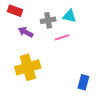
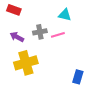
gray cross: (48, 20) -> (40, 32), moved
purple arrow: (26, 32) -> (17, 37), moved

